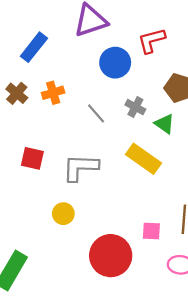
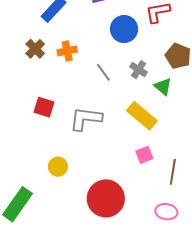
yellow circle: (63, 214) -> (58, 167), moved
pink square: (151, 231) -> (144, 155), moved, turned -30

